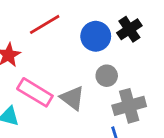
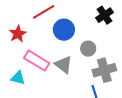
blue circle: (96, 36) -> (64, 30), moved

